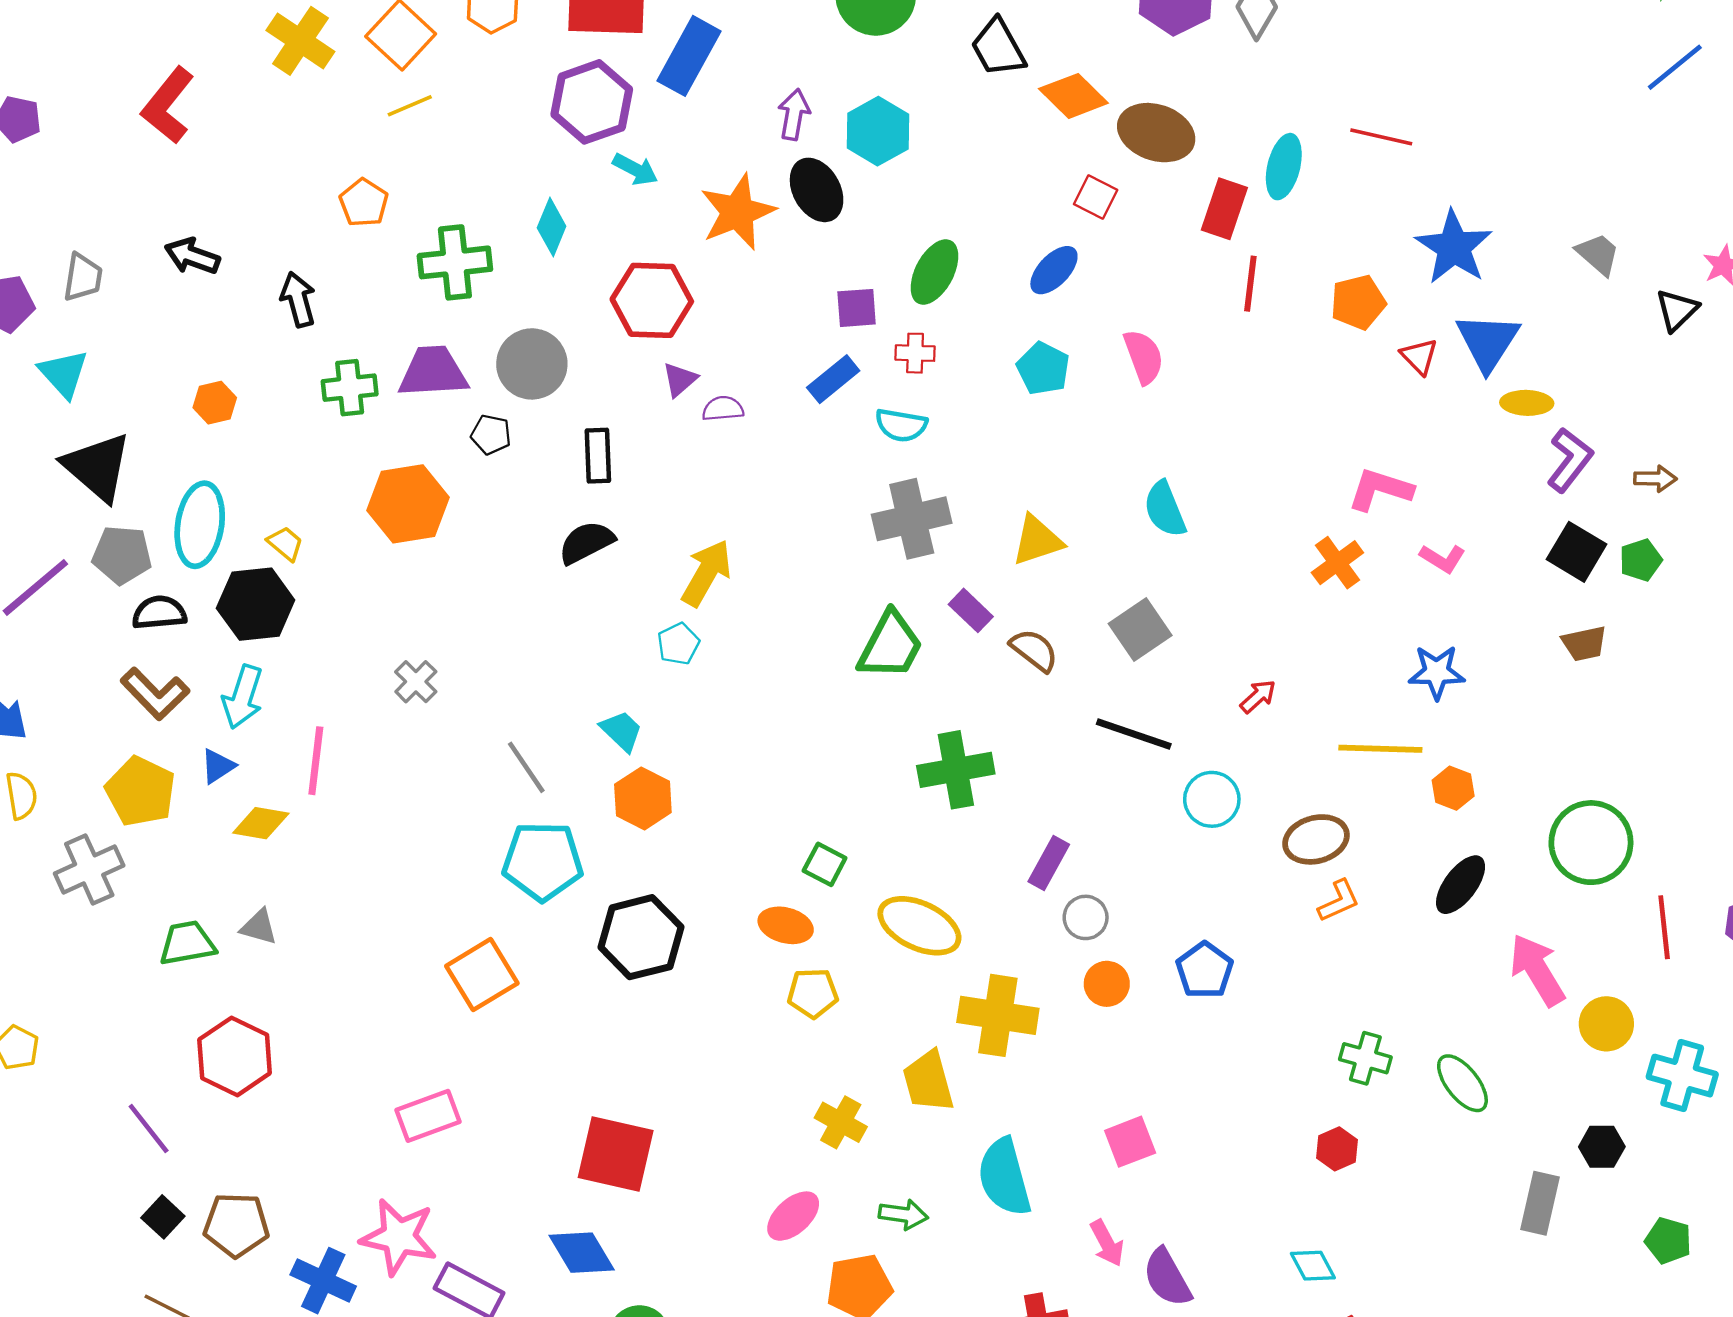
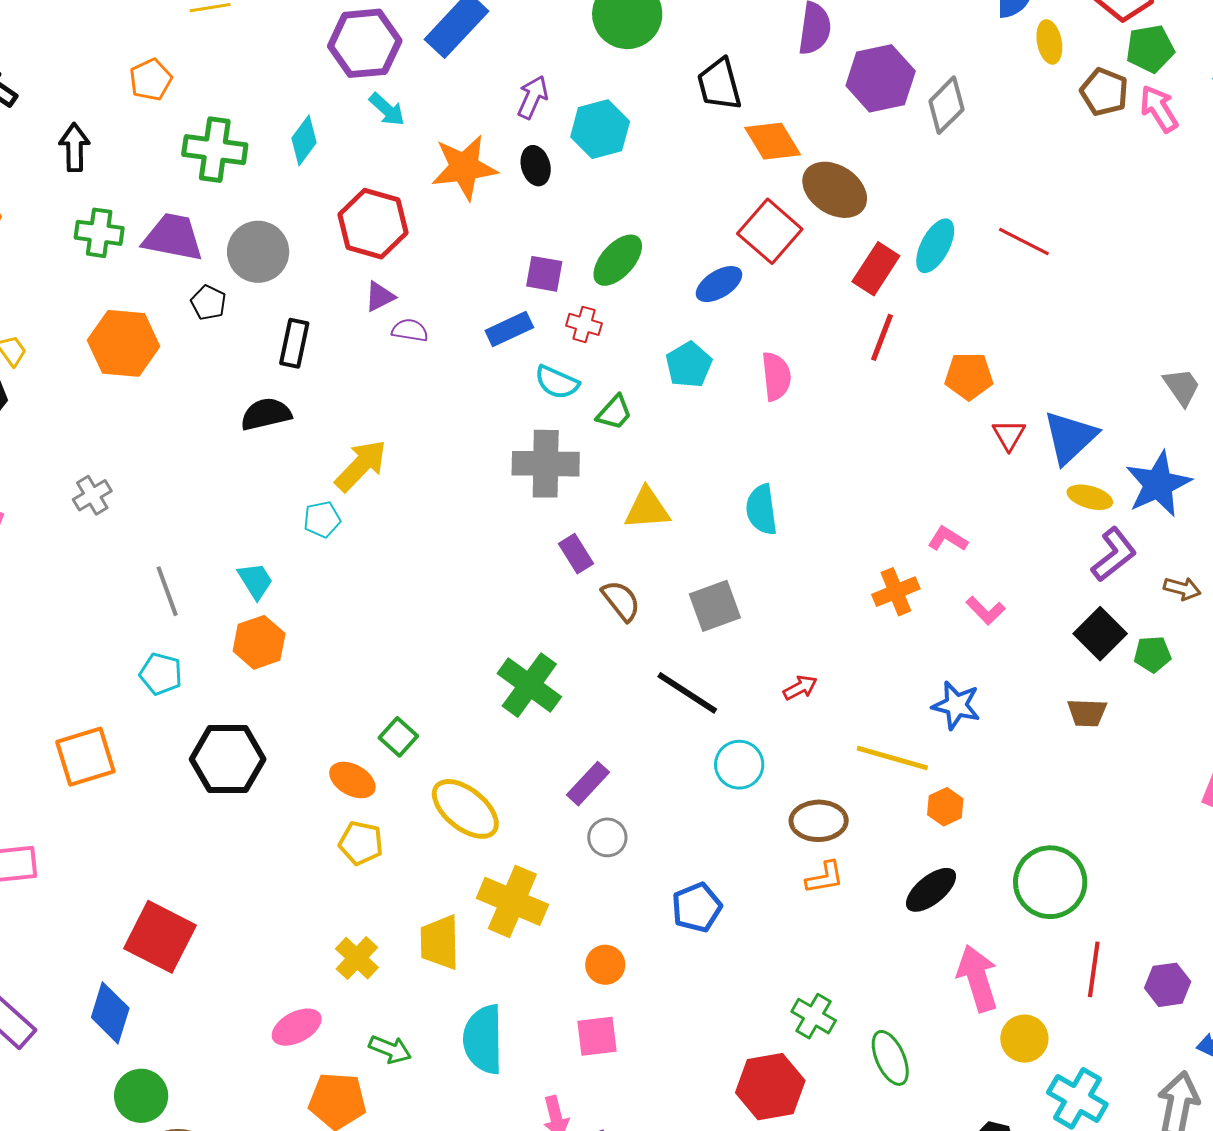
black ellipse: (817, 190) -> (536, 166), size x0.7
red square: (1096, 197) -> (770, 231), size x1.6
blue star: (1454, 247) -> (1158, 484), moved
pink L-shape: (1380, 489) -> (948, 539), size x0.7
green trapezoid: (890, 646) -> (614, 412), moved, size x0.6
green cross: (956, 770) -> (529, 685), turned 32
cyan pentagon: (543, 861) -> (161, 674), size x0.6
orange circle: (1107, 984) -> (605, 965), moved
red hexagon: (1337, 1149) -> (770, 1087), size x1.8
blue diamond: (582, 1253) -> (110, 1013), turned 34

